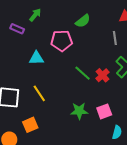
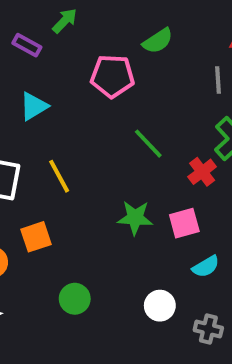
cyan triangle: (36, 58) -> (34, 106), moved, turned -35
red cross: (102, 75) -> (202, 172), moved
cyan semicircle: (117, 132) -> (206, 266), turned 40

